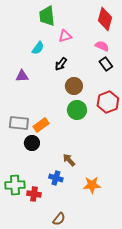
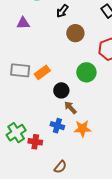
green circle: (77, 110) -> (86, 72), moved
black circle: (32, 143) -> (61, 90), moved
green cross: (15, 185) -> (16, 133), turned -30
orange star: (92, 185) -> (82, 129), moved

